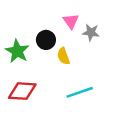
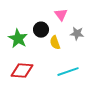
gray star: (91, 32) -> (77, 34), moved

